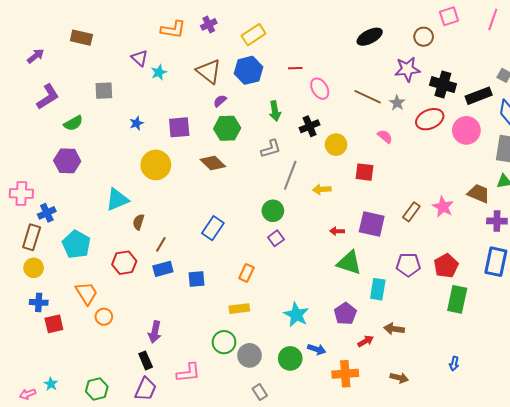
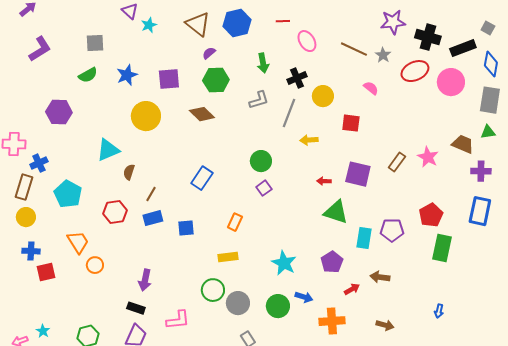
green semicircle: (73, 123) -> (88, 75), moved
blue star: (136, 123) -> (127, 75), size x1.5
gray line: (290, 175) -> (289, 113), moved
purple pentagon: (408, 265) -> (392, 230), moved
black rectangle: (146, 360) -> (136, 308), turned -48

